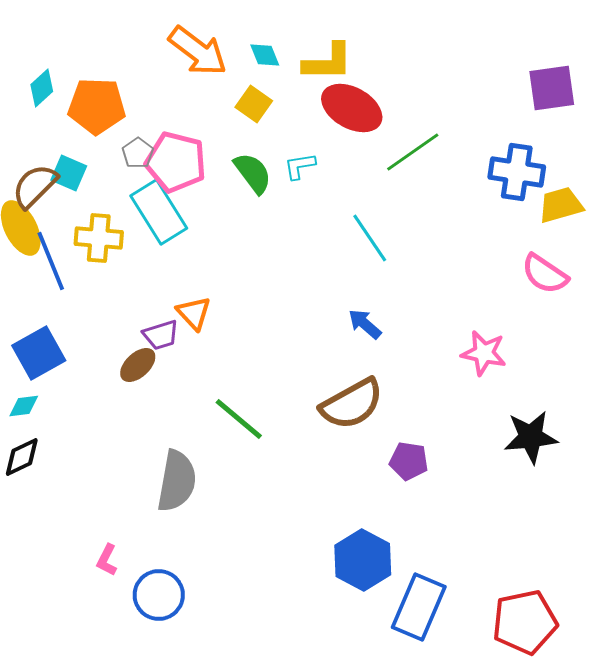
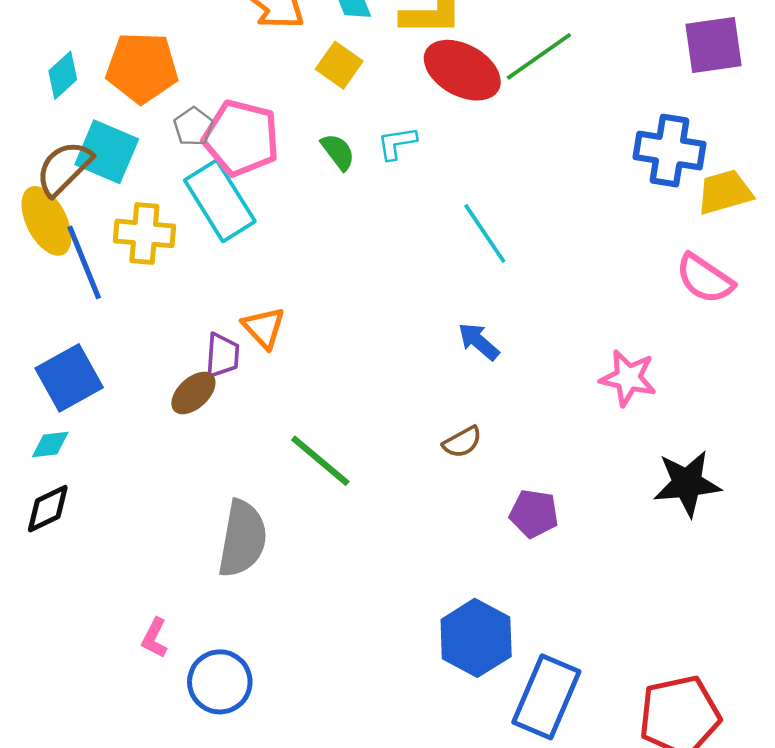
cyan diamond: (42, 88) -> (63, 75), moved
green line: (413, 152) -> (539, 56), moved
cyan square: (69, 173) -> (107, 152), size x1.4
green semicircle: (253, 173) -> (338, 152), size x0.7
purple trapezoid: (161, 335) -> (222, 355), turned -69
brown semicircle: (352, 404) -> (462, 442), size x0.5

